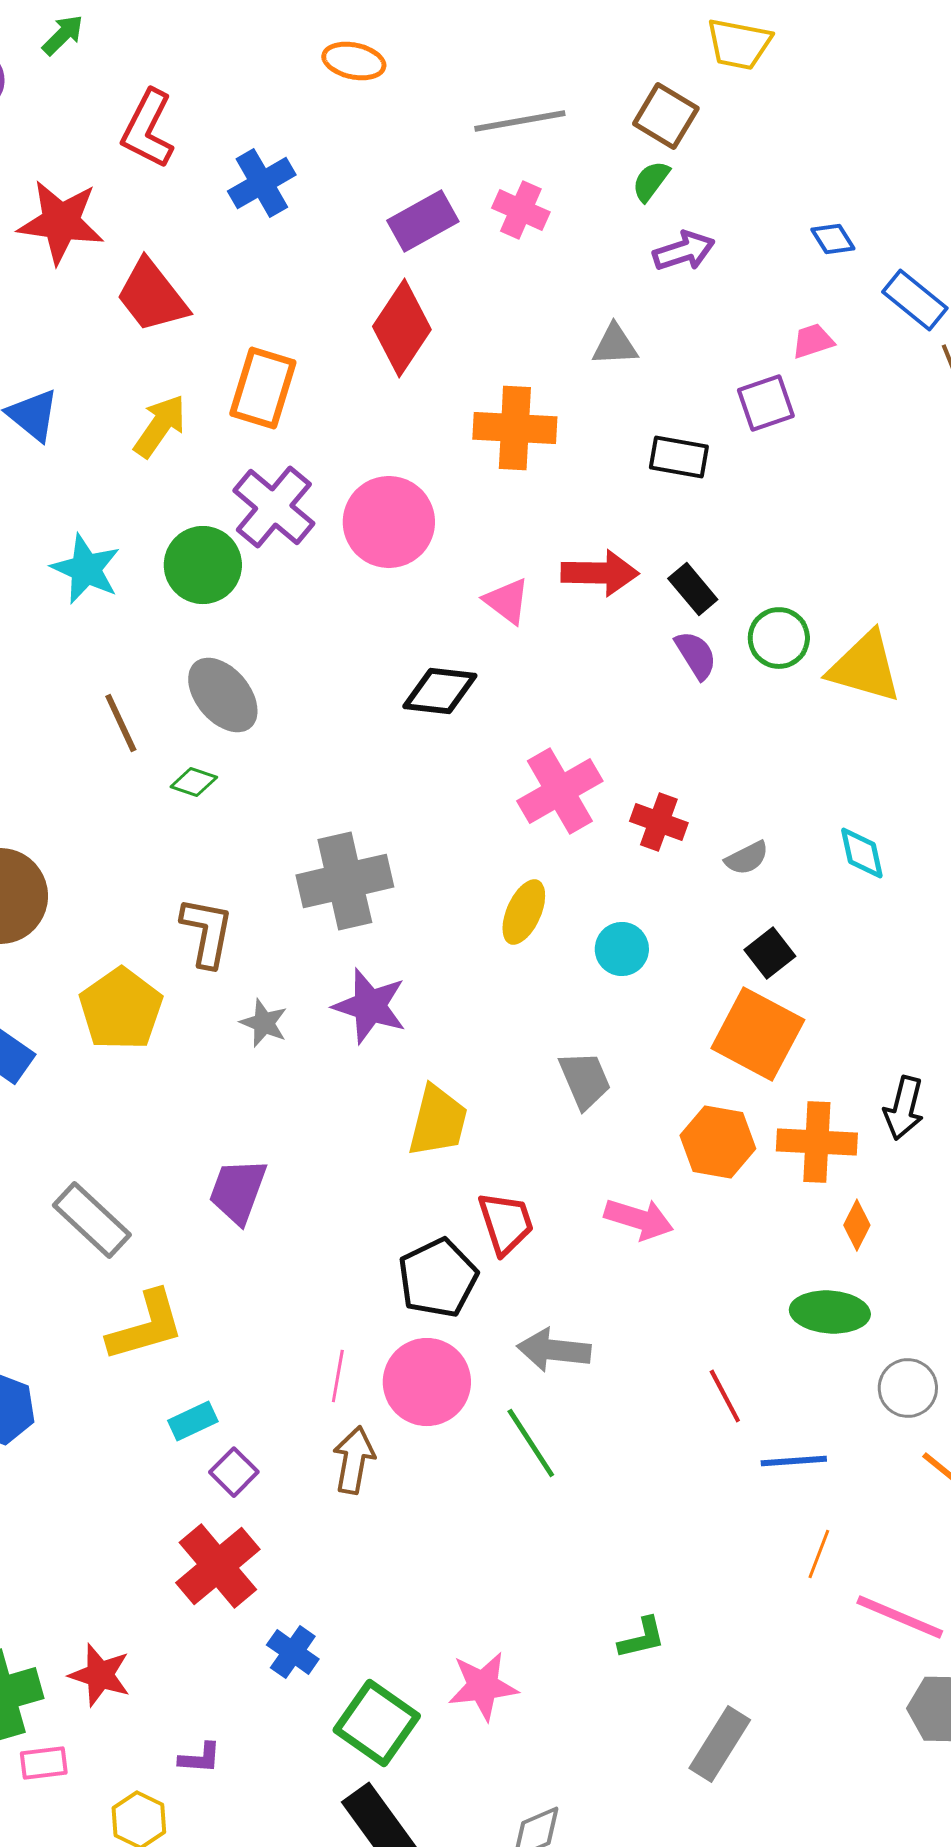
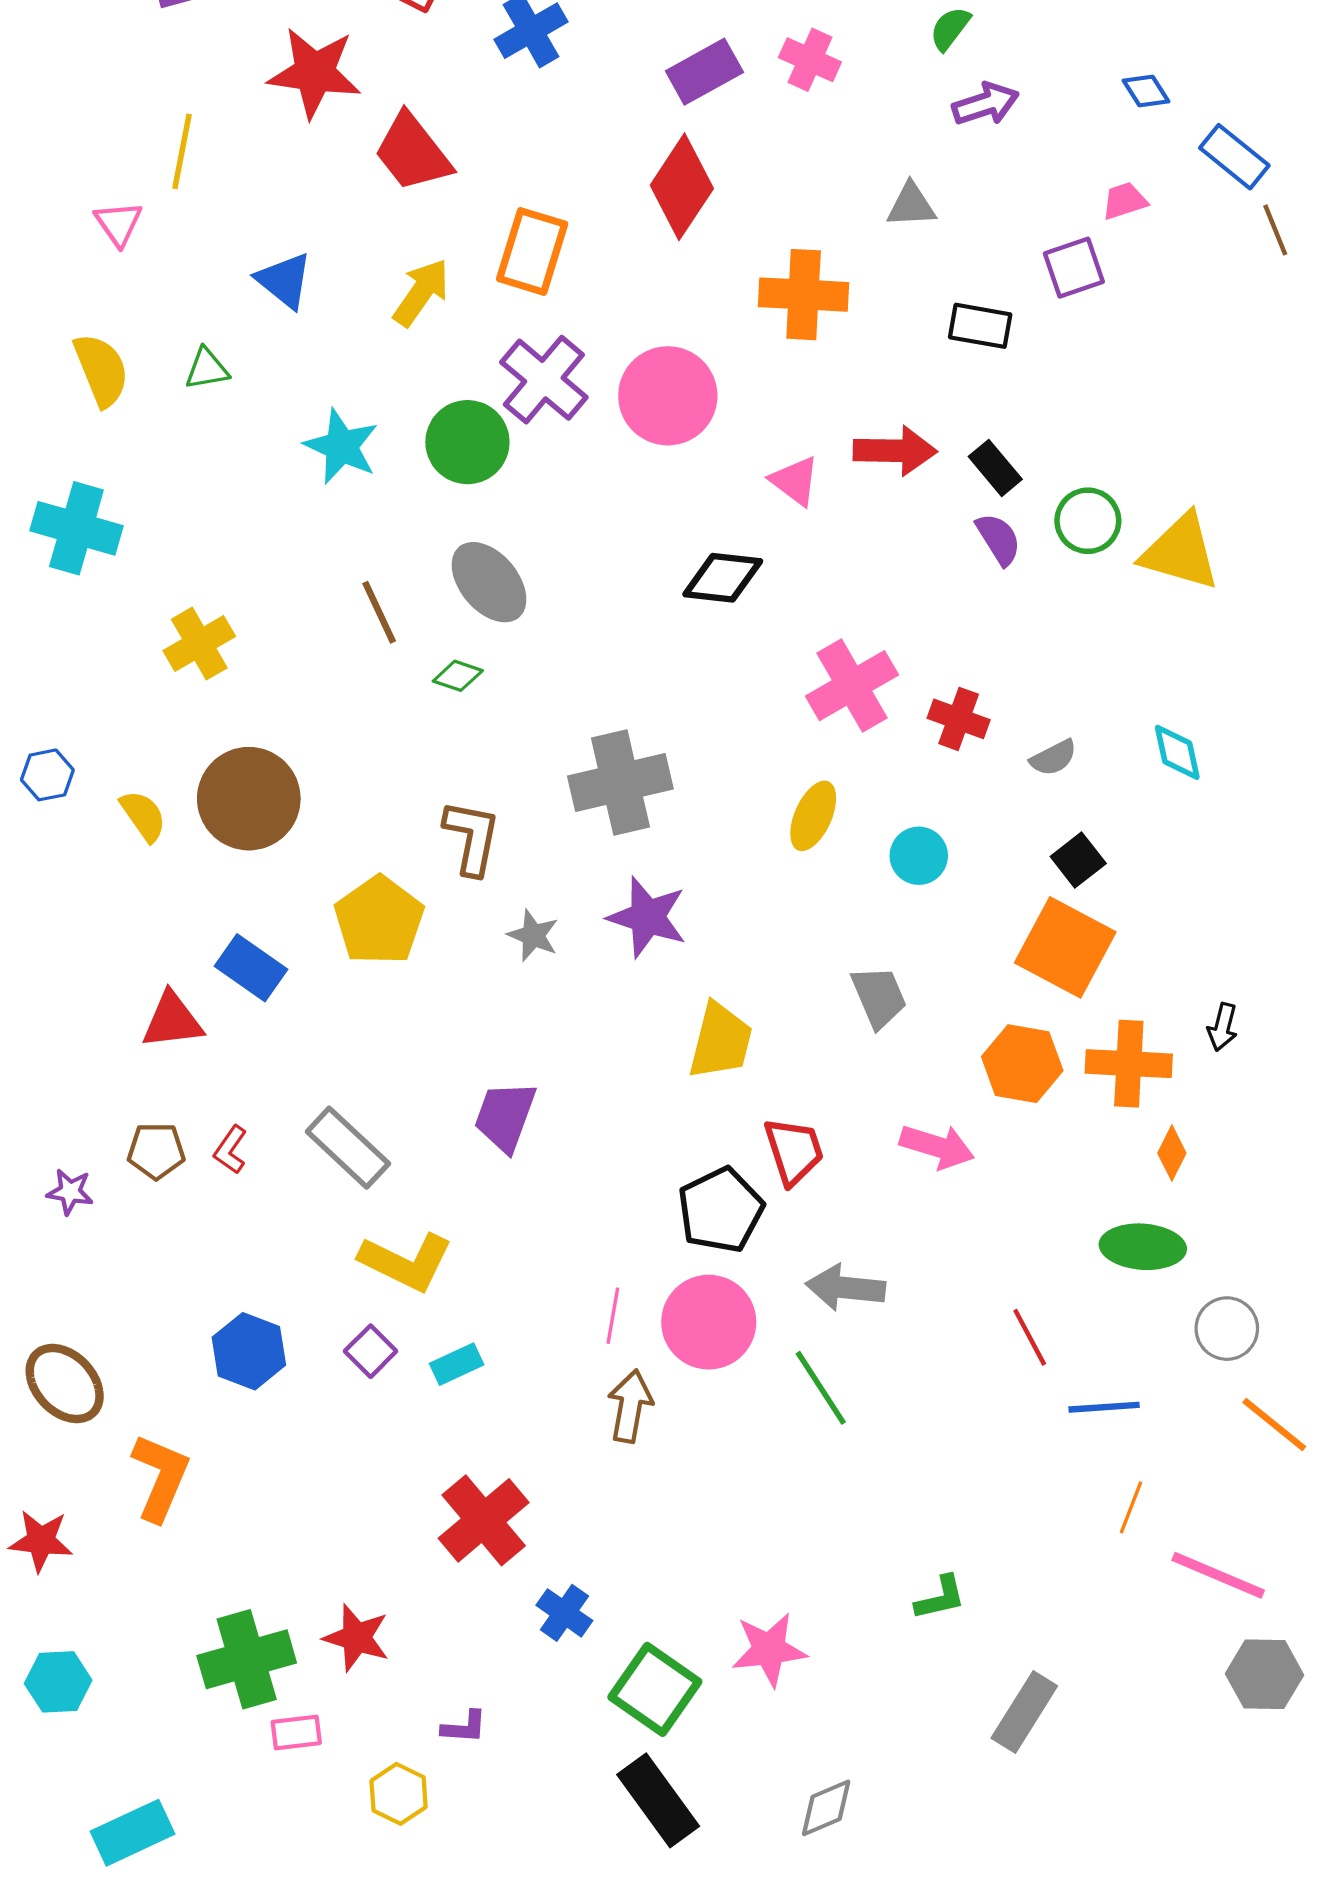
black arrow: (904, 1108) -> (1223, 1027), size x0.7
yellow L-shape: (146, 1326) -> (406, 1262), turned 42
purple square: (234, 1472) -> (371, 1351), moved

